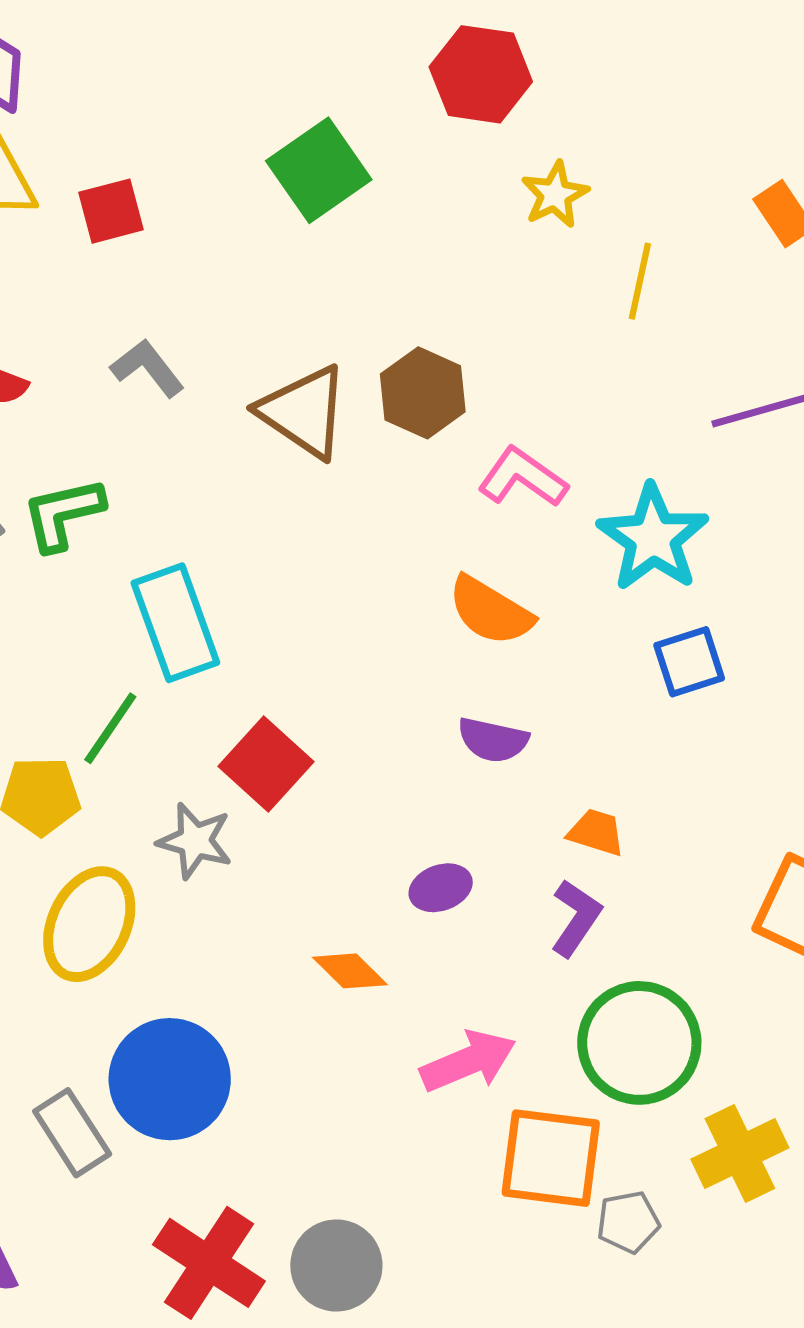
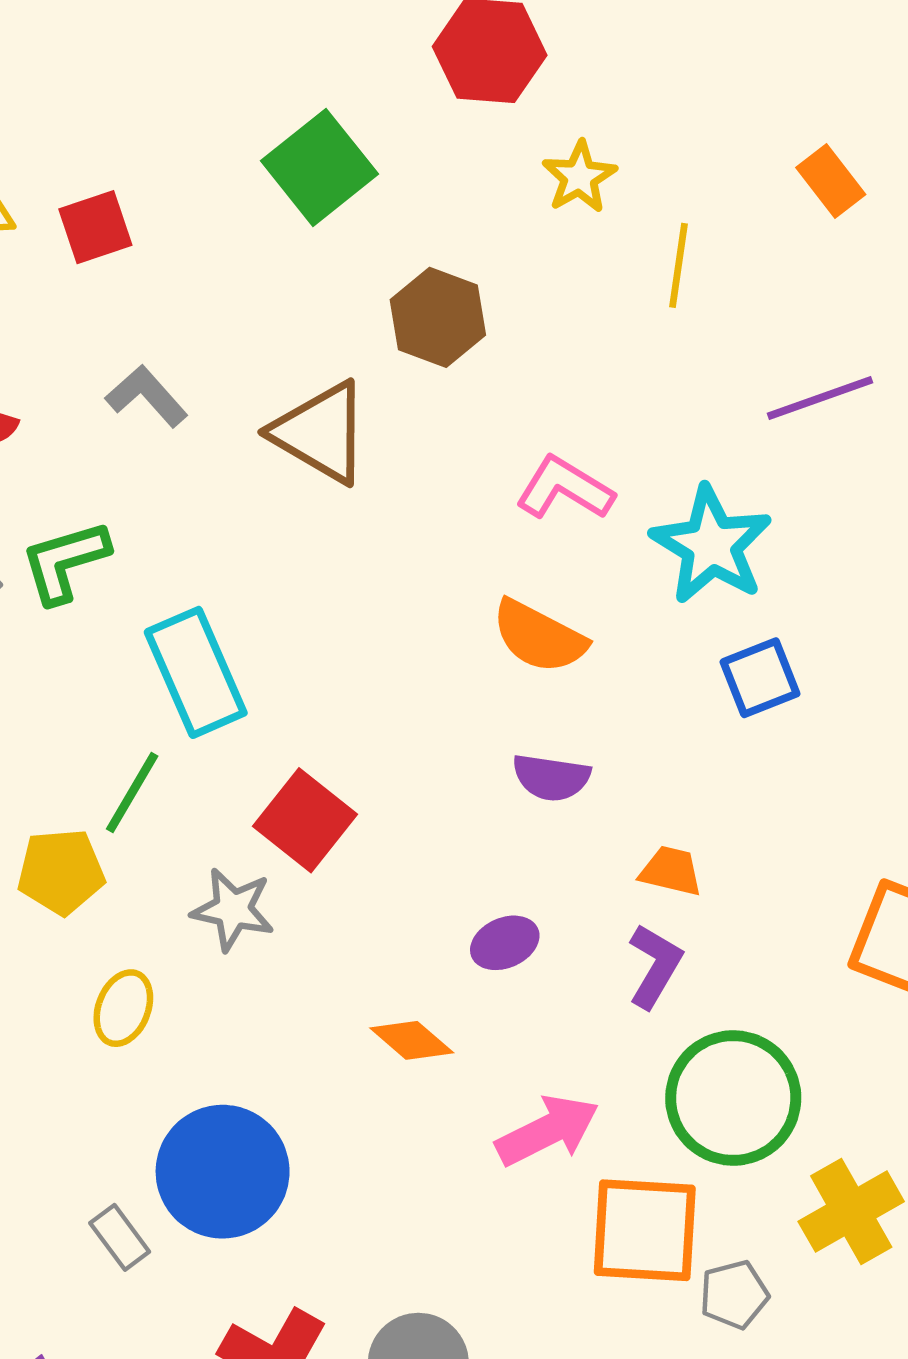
brown hexagon: (423, 393) -> (438, 317), moved
yellow ellipse: (89, 924) -> (123, 1008), size x0.6
gray rectangle: (72, 1133) -> (120, 1237), size x0.7

